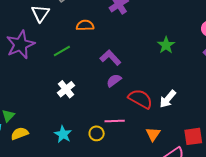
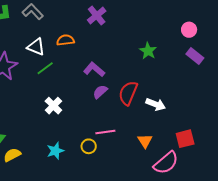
white triangle: (40, 13) -> (36, 47), moved, turned -36
red semicircle: (140, 99) -> (128, 93), moved, turned -90
white arrow: (168, 99) -> (156, 104), turned -102
cyan star: (63, 134) -> (55, 151), turned 30

